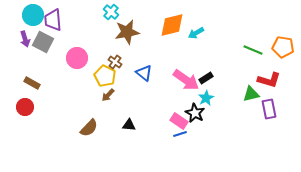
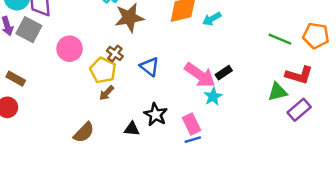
cyan star: (206, 98) -> (213, 97), moved
purple rectangle: (269, 109) -> (299, 110), turned 60
black star: (195, 113) -> (156, 114), moved
pink rectangle: (179, 121) -> (191, 124), turned 30

